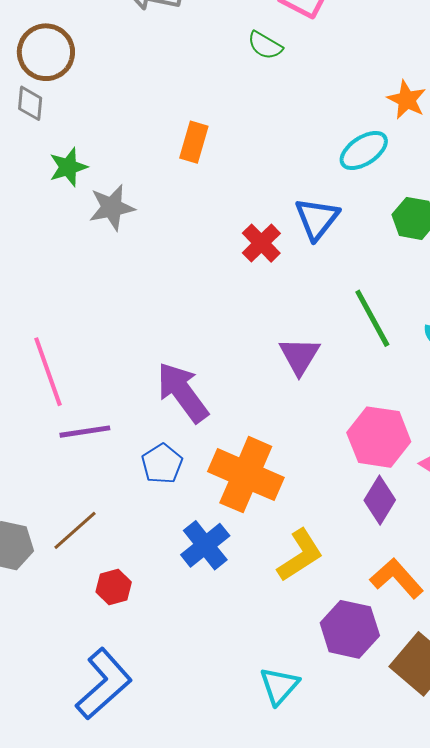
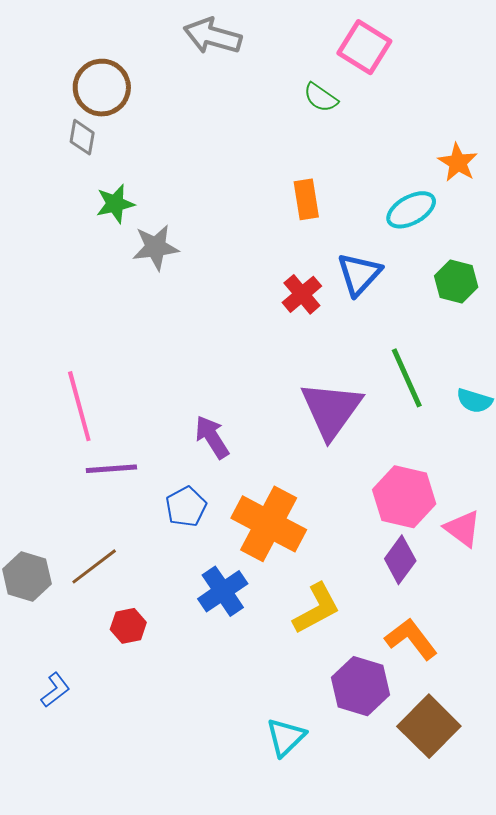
orange rectangle: (194, 142) -> (306, 199), moved, turned -30
purple triangle: (300, 356) -> (331, 410), size x1.5
purple arrow: (183, 392) -> (212, 437), size x0.7
blue L-shape: (104, 684) -> (55, 690), moved, size x0.5

